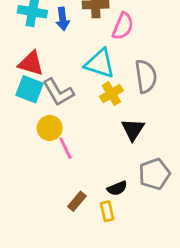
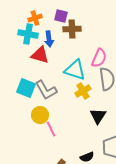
pink semicircle: (123, 26) -> (99, 58), moved
red triangle: (31, 63) -> (40, 55), moved

